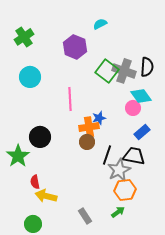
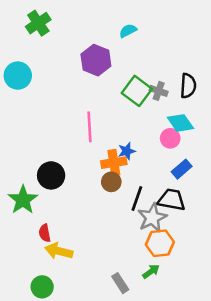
green cross: (24, 37) -> (38, 23), moved
gray cross: (124, 71) -> (159, 91), size x0.6
cyan circle: (30, 77) -> (18, 76), moved
gray rectangle: (85, 216) -> (120, 283), moved

